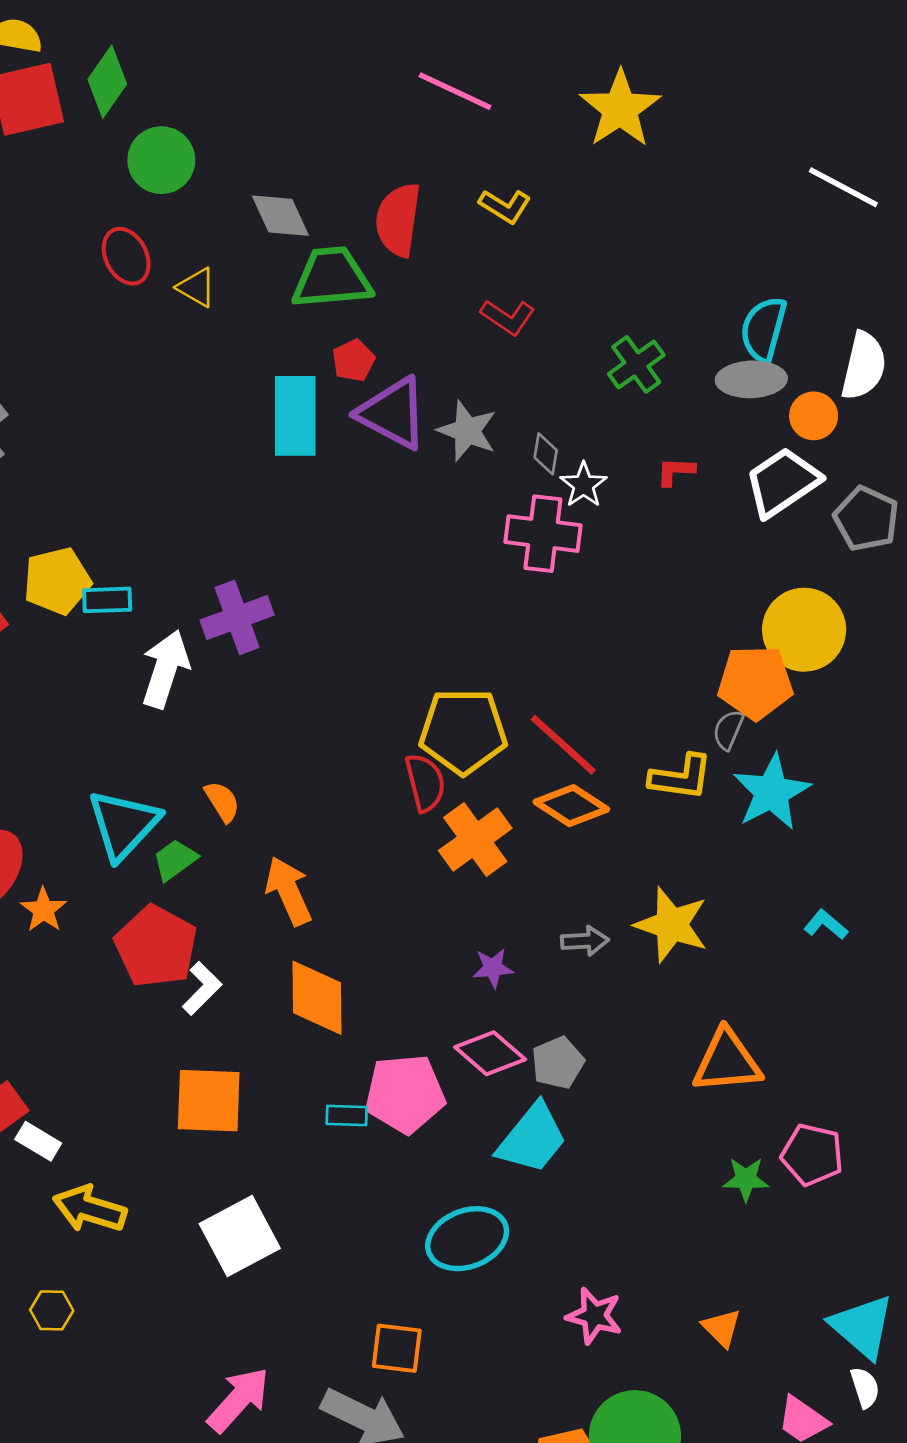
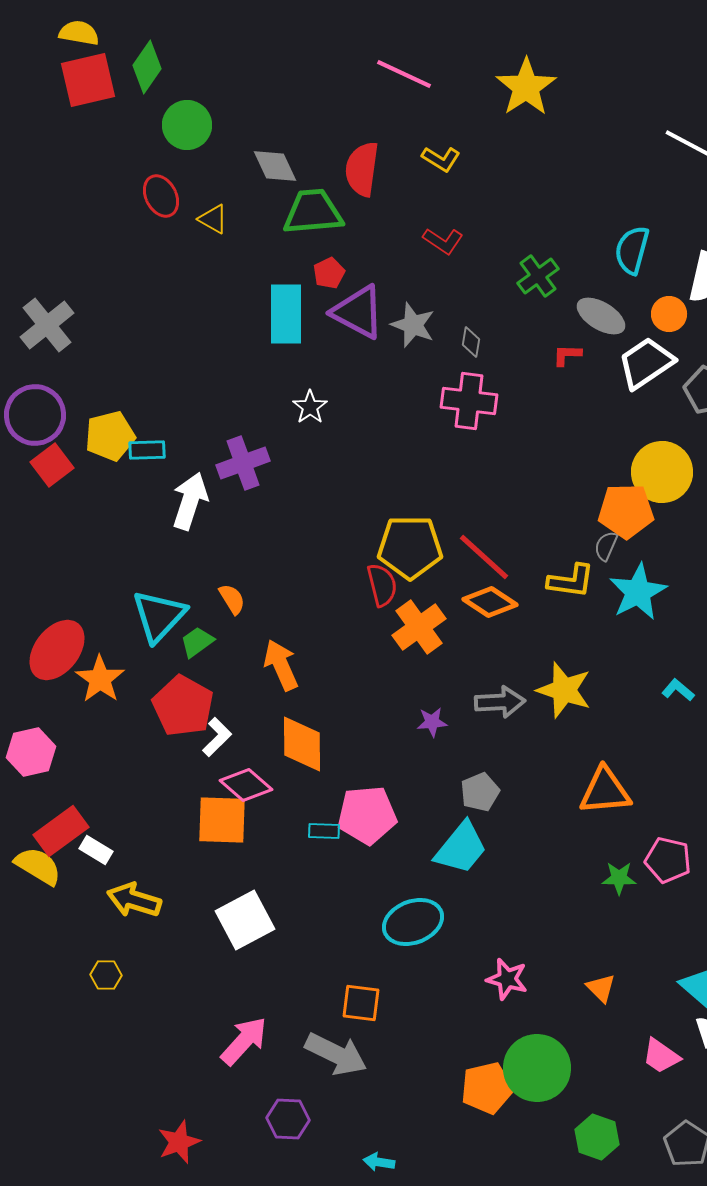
gray ellipse: (751, 379) -> (601, 316), moved, turned 33
white star: (584, 485) -> (310, 407), moved
orange star: (44, 910) -> (100, 679), size x1.4
gray arrow: (585, 941) -> (500, 702), size x1.4
pink diamond: (490, 1053) -> (246, 785), moved

